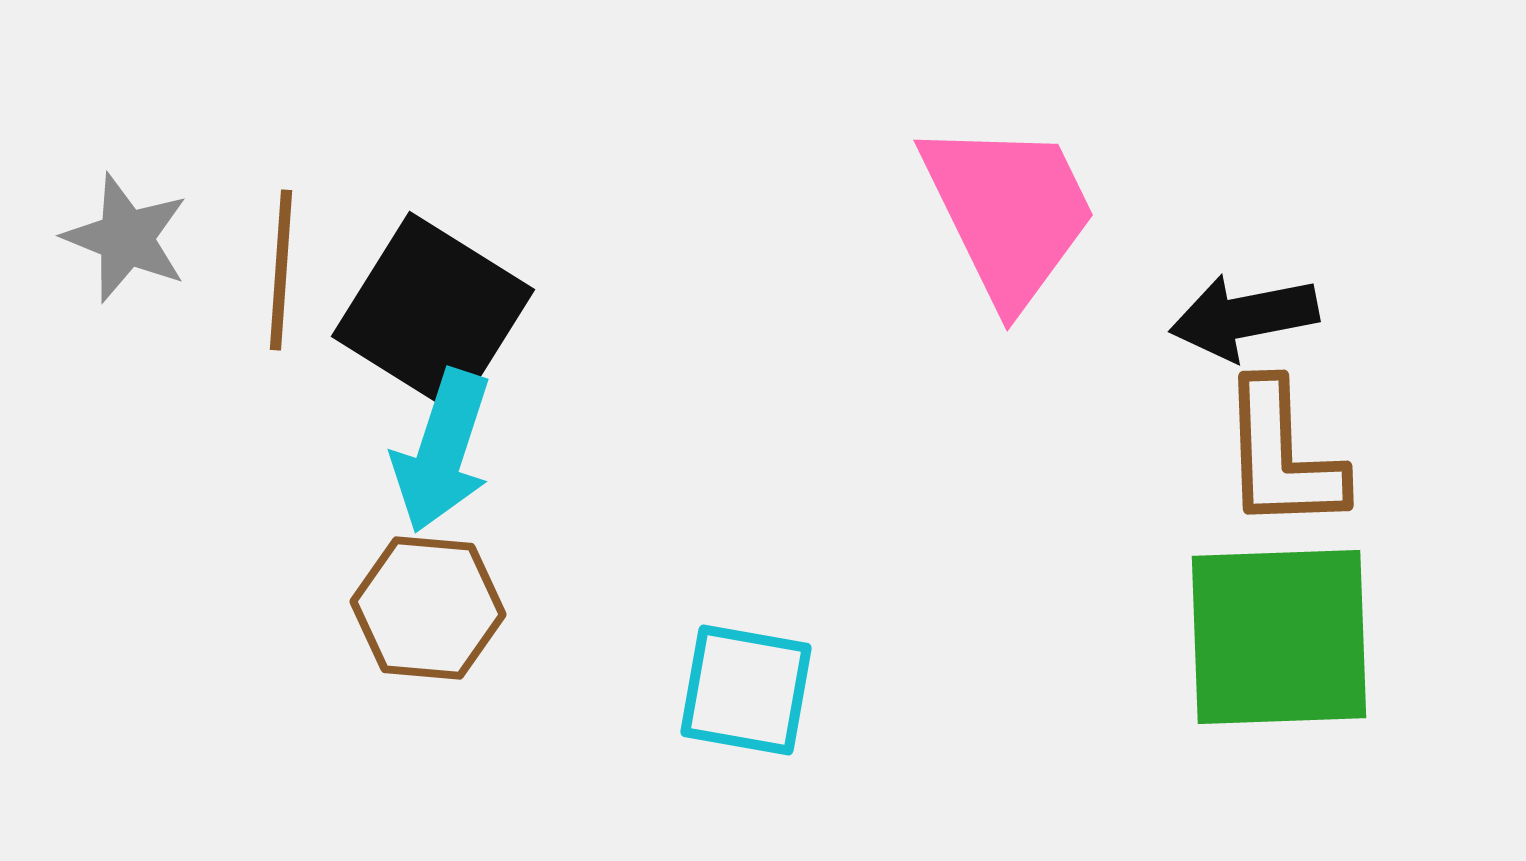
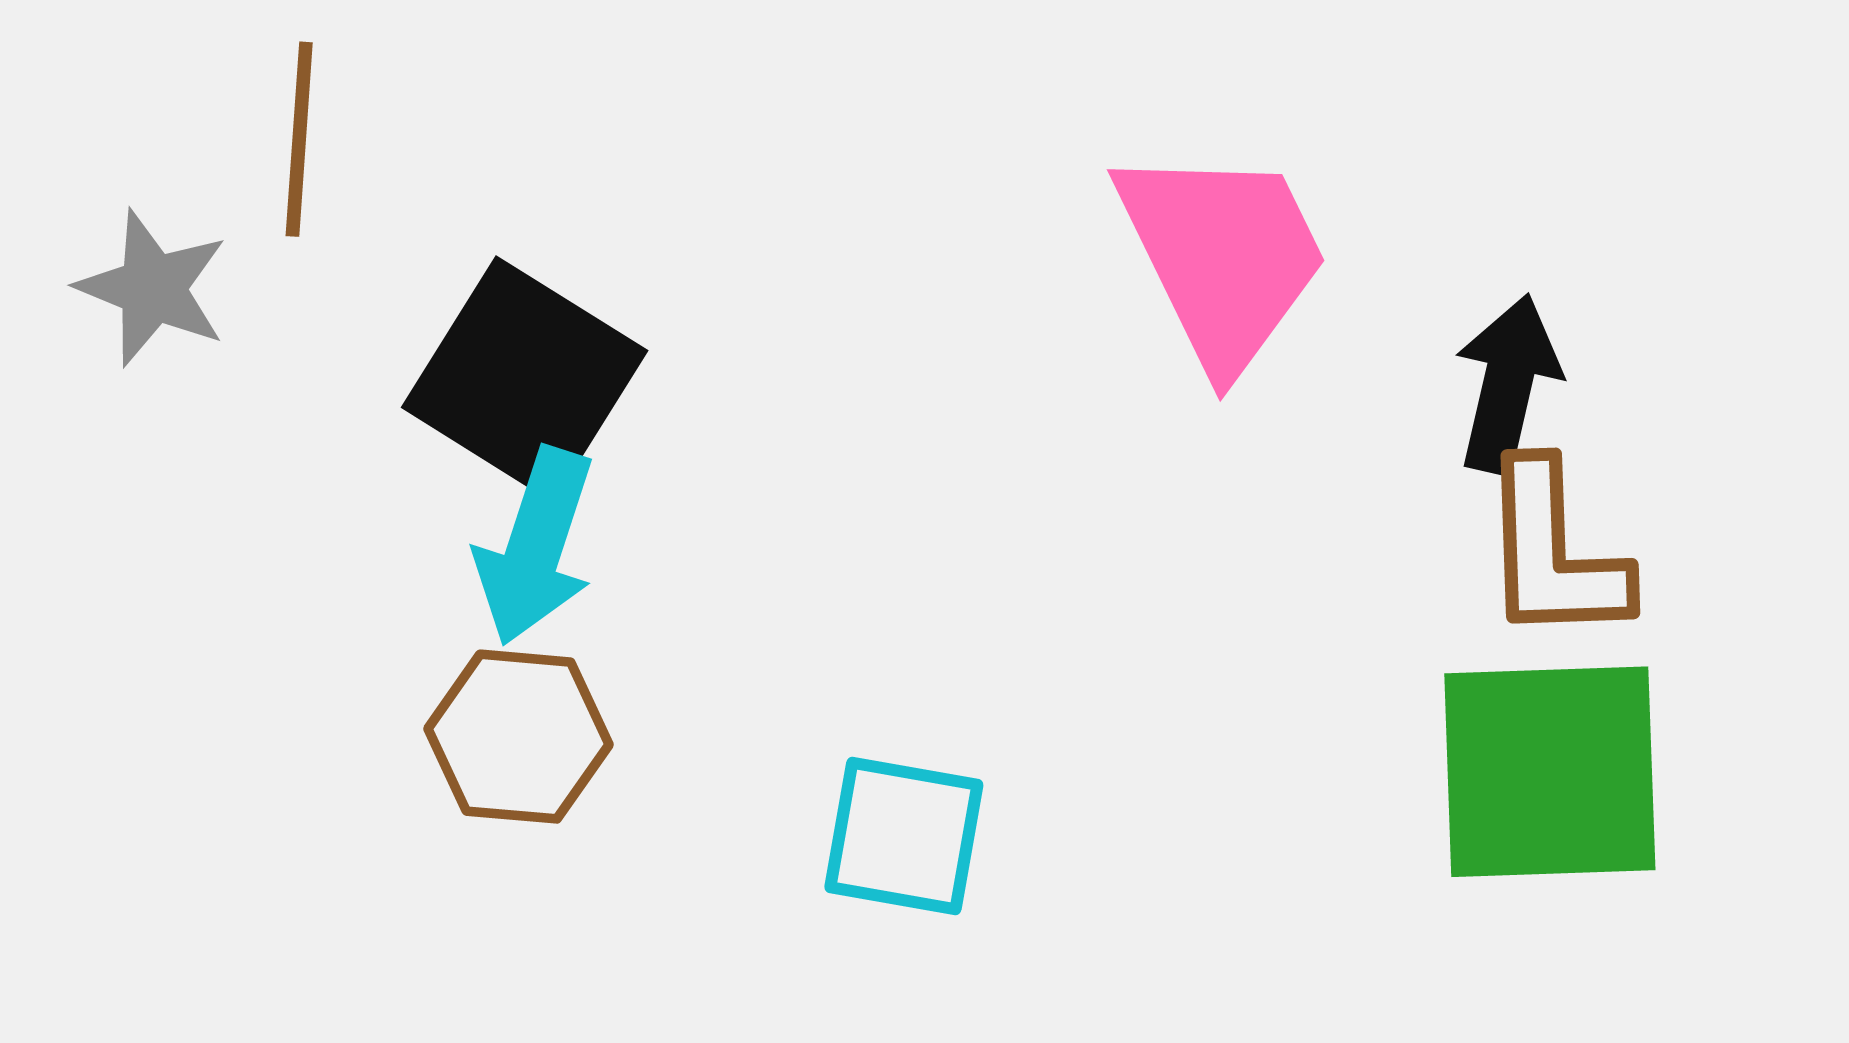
brown line: (281, 270) -> (299, 139), moved
black arrow: (1244, 317) -> (1507, 384), turned 114

